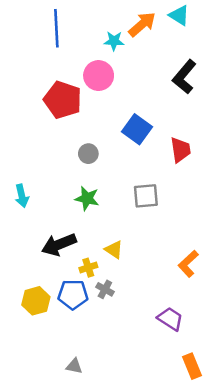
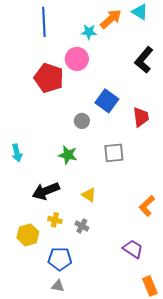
gray circle: (88, 154) -> (82, 121), moved
yellow cross: (88, 268) -> (55, 220), moved, turned 32
blue pentagon: (73, 294) -> (60, 259), moved

